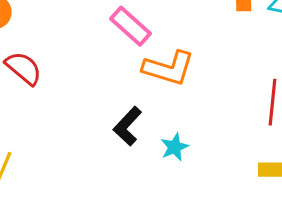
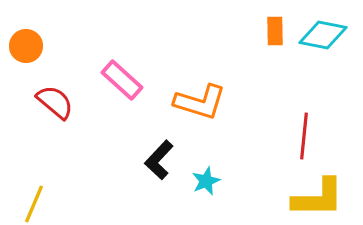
pink rectangle: (131, 26) -> (122, 80), moved

